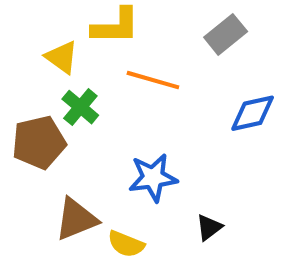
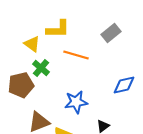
blue diamond: (253, 113) -> (124, 85), moved

